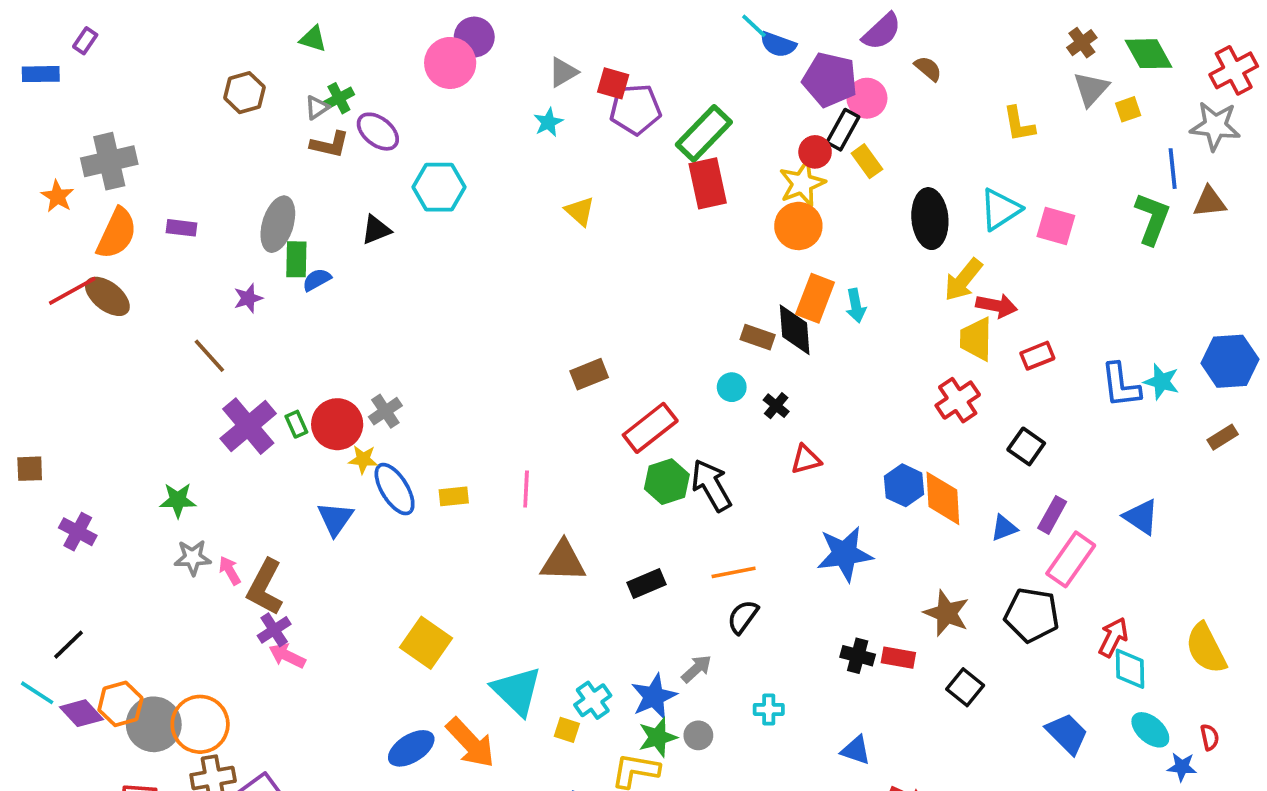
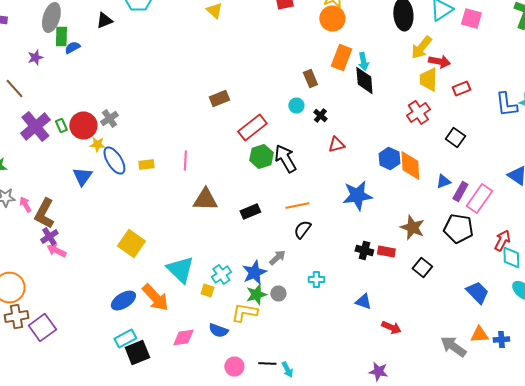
black diamond: (795, 330) -> (364, 80), moved
brown rectangle: (758, 337) -> (310, 78), turned 48
purple rectangle: (1052, 515) -> (460, 192), moved

